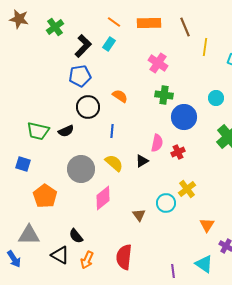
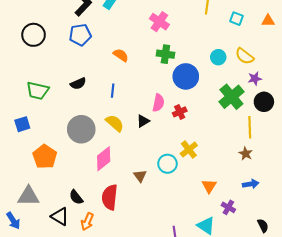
black circle: (88, 107) -> (34, 35), moved
black semicircle: (66, 131) -> (78, 84), moved
blue square: (23, 164) -> (22, 124), turned -35
red semicircle: (124, 257) -> (110, 197), moved

